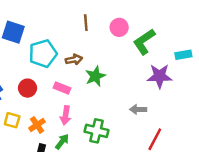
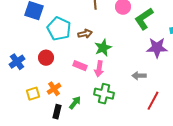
cyan pentagon: (43, 54) -> (59, 29), turned -30
pink rectangle: (62, 88) -> (80, 66), moved
pink arrow: (66, 115) -> (99, 69), moved
yellow square: (12, 120) -> (33, 94), moved, turned -32

